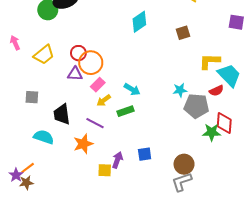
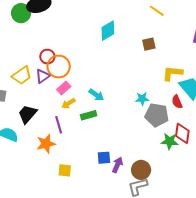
yellow trapezoid: (44, 55) -> (22, 75), moved
purple triangle: (75, 74) -> (43, 76), turned -42
red semicircle: (216, 91) -> (177, 102), turned 88
black trapezoid: (62, 114) -> (27, 114), turned 45
purple line: (95, 123) -> (59, 125), turned 42
purple arrow: (117, 160) -> (117, 165), moved

